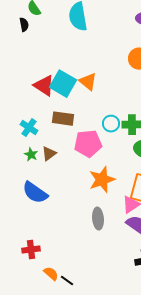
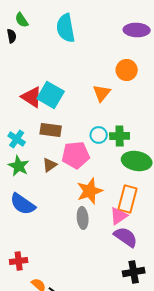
orange triangle: (88, 82) -> (102, 93), moved, turned 30
brown triangle: (49, 154) -> (50, 165), moved
green star: (31, 155) -> (19, 166), size x1.5
gray ellipse: (98, 219) -> (83, 218), moved

